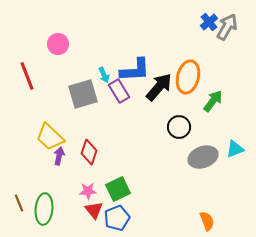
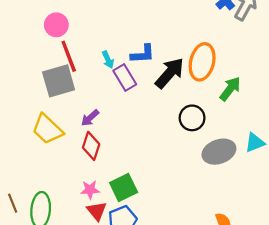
blue L-shape: (135, 70) -> (143, 54), size x0.7
red line: (27, 76) -> (69, 56), moved
gray square: (83, 94) -> (59, 81), moved
purple arrow: (59, 156) -> (90, 118), moved, turned -144

